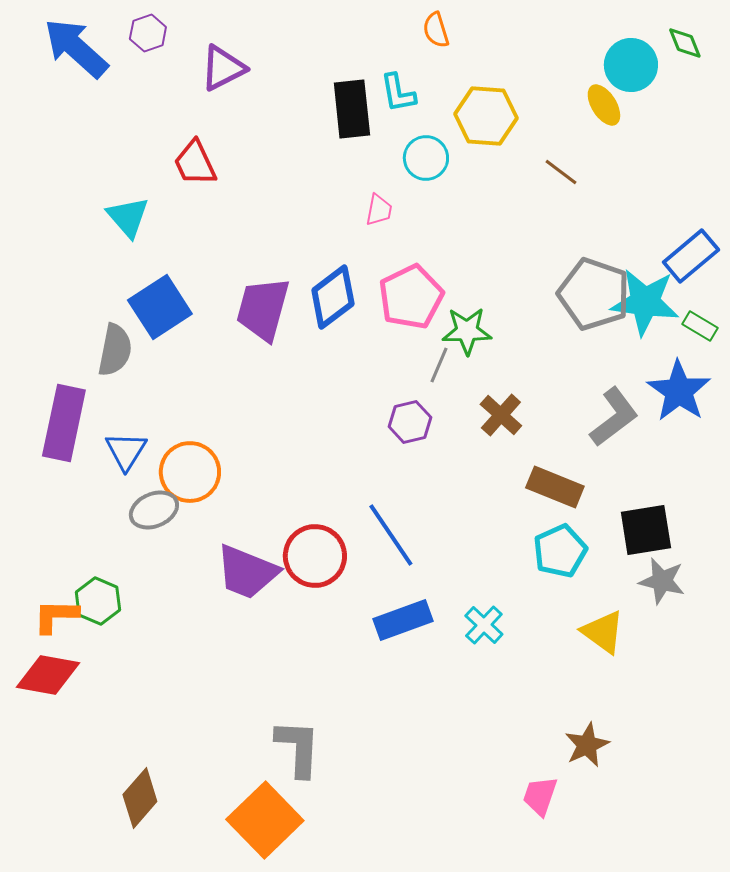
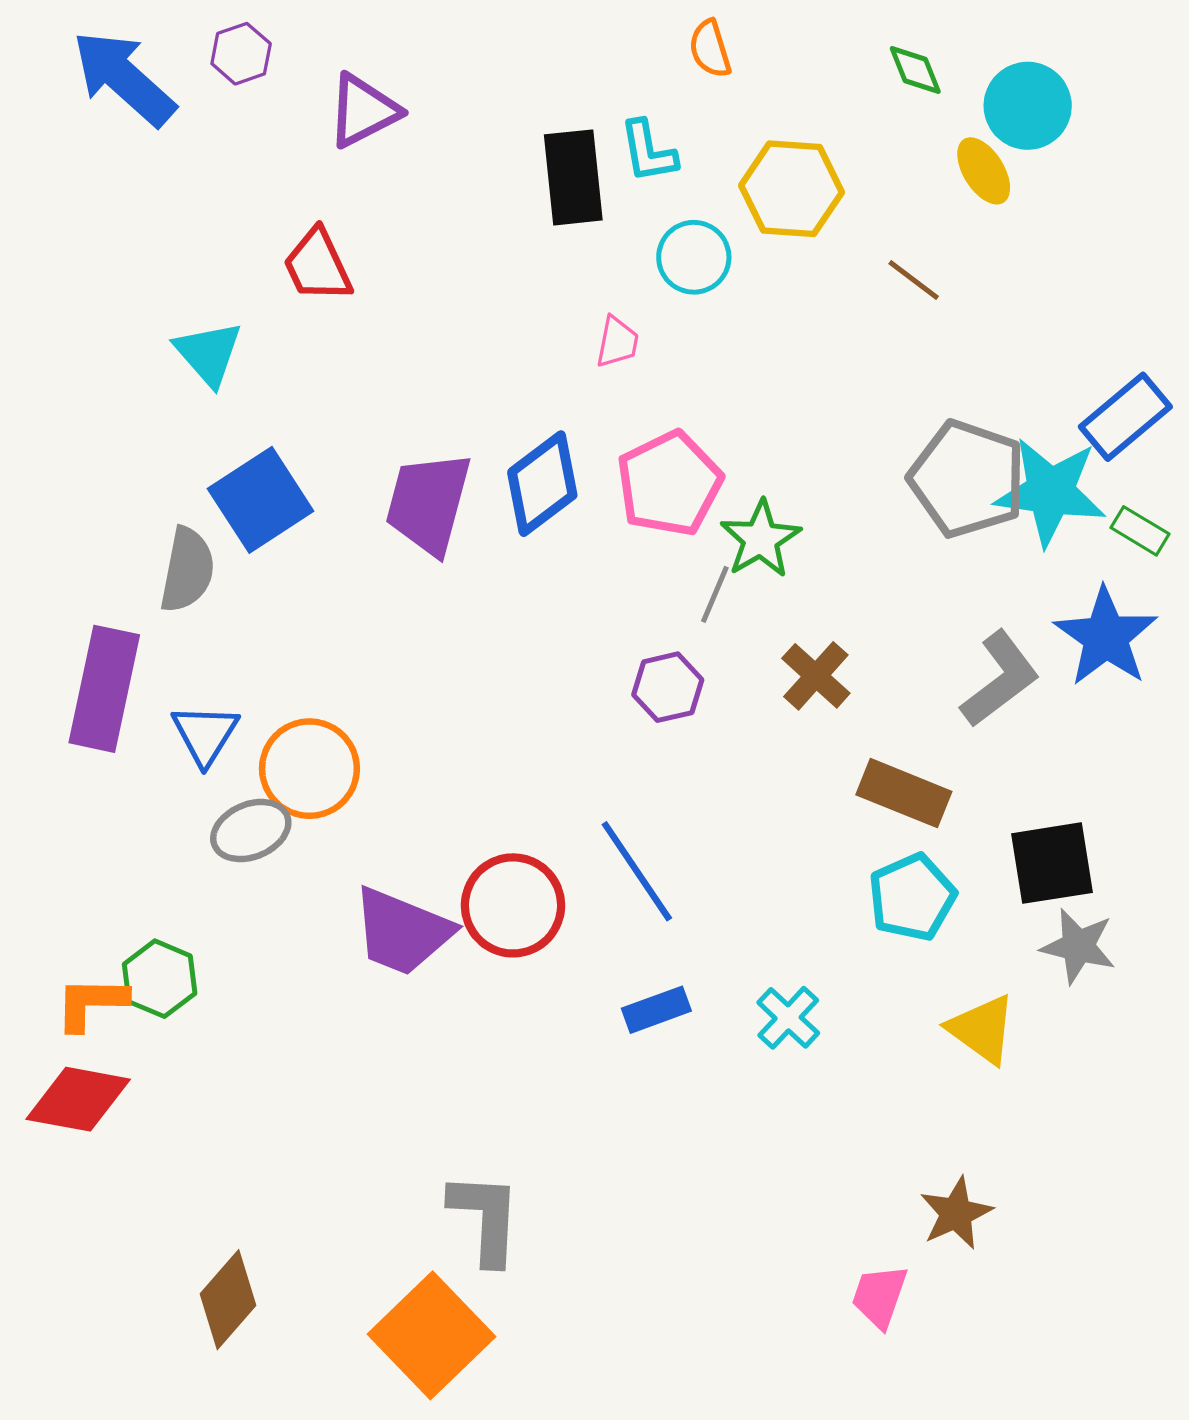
green diamond: (685, 43) -> (915, 70), moved
green star: (467, 331) -> (761, 539), turned -30
blue rectangle: (403, 620) -> (656, 1010), size x0.7

